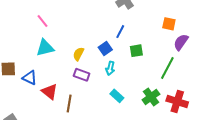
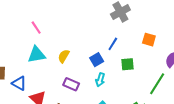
orange square: (169, 24) -> (149, 40), moved
yellow semicircle: (78, 54) -> (64, 56), moved

